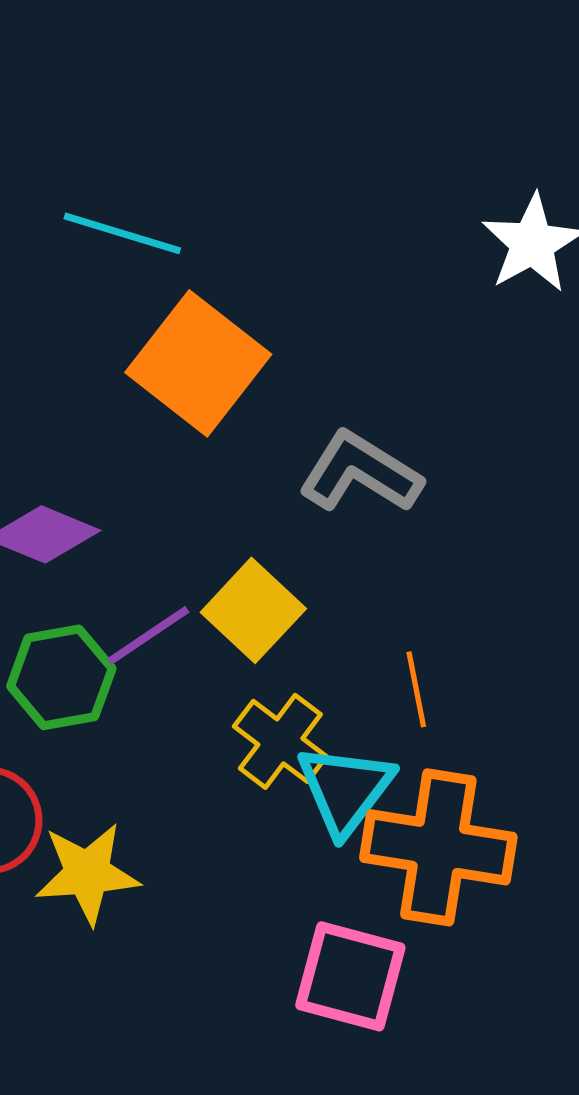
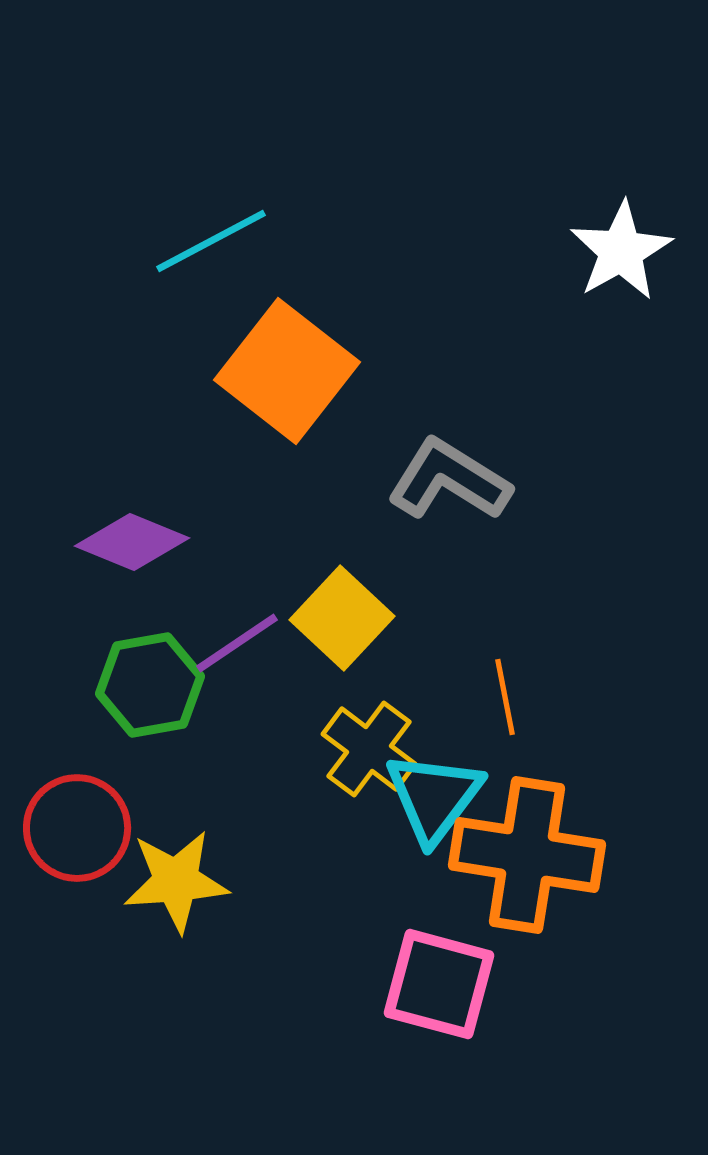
cyan line: (122, 233) -> (211, 241), turned -45

